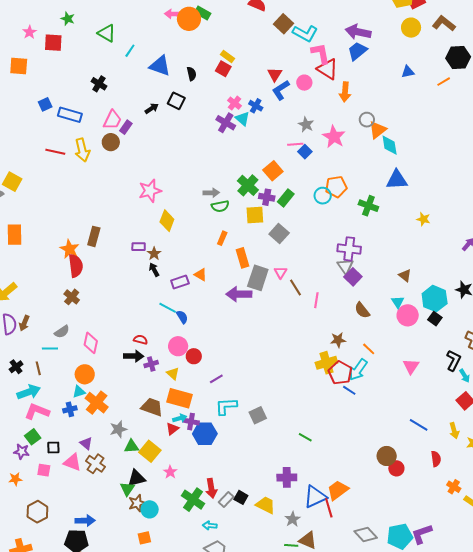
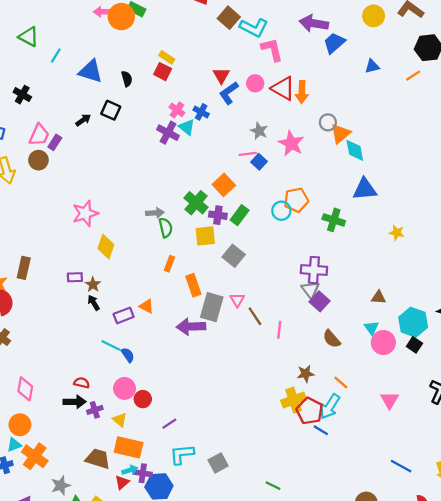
blue trapezoid: (357, 51) -> (334, 43), moved
red triangle: (328, 69) -> (283, 88), moved
green semicircle: (220, 206) -> (166, 228), turned -90
brown triangle: (405, 275) -> (379, 297), turned -32

